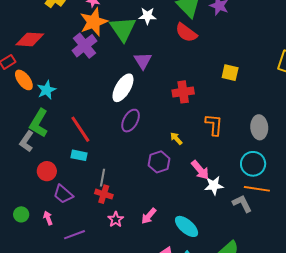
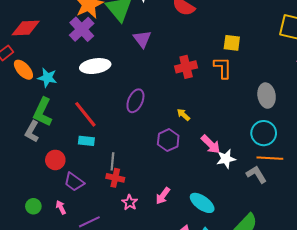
white ellipse: (123, 88) -> (95, 66), moved, turned 56
cyan star: (47, 90) -> (47, 78), turned -30
orange L-shape: (214, 125) -> (223, 68), moved

